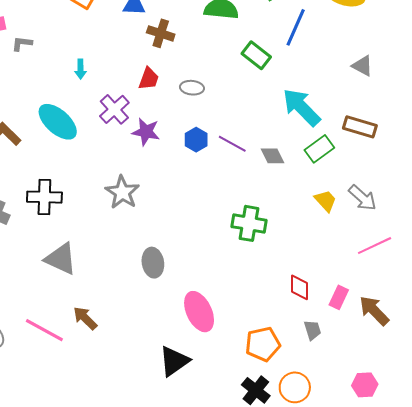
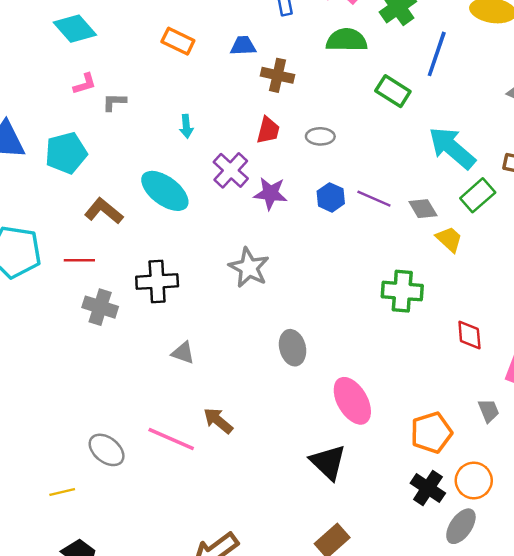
yellow trapezoid: (326, 201) -> (449, 239), moved
gray triangle: (61, 259) -> (183, 353), size x0.6
red diamond: (300, 287) -> (469, 335), moved
black triangle: (174, 361) -> (328, 462), turned -36

